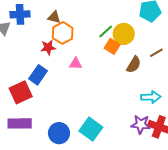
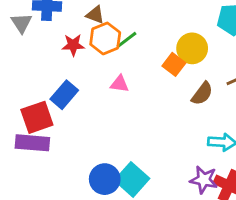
green line: (106, 32) -> (127, 40), moved
red star: (48, 47) -> (73, 45), moved
purple rectangle: (20, 123) -> (32, 143), moved
blue circle: (59, 133) -> (105, 179), moved

